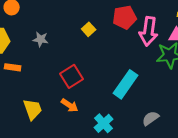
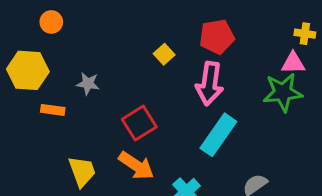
pink arrow: (149, 31) -> (210, 84), moved
gray star: (41, 39) -> (88, 84), moved
orange arrow: (70, 105) -> (136, 166), size x1.4

